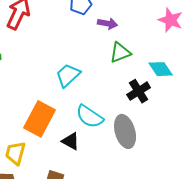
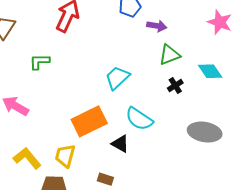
black cross: (139, 91) -> (175, 85), moved, size x0.7
orange rectangle: (40, 119) -> (89, 121), turned 36
gray ellipse: (125, 131) -> (205, 132), moved, turned -64

